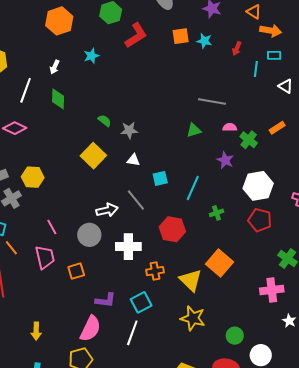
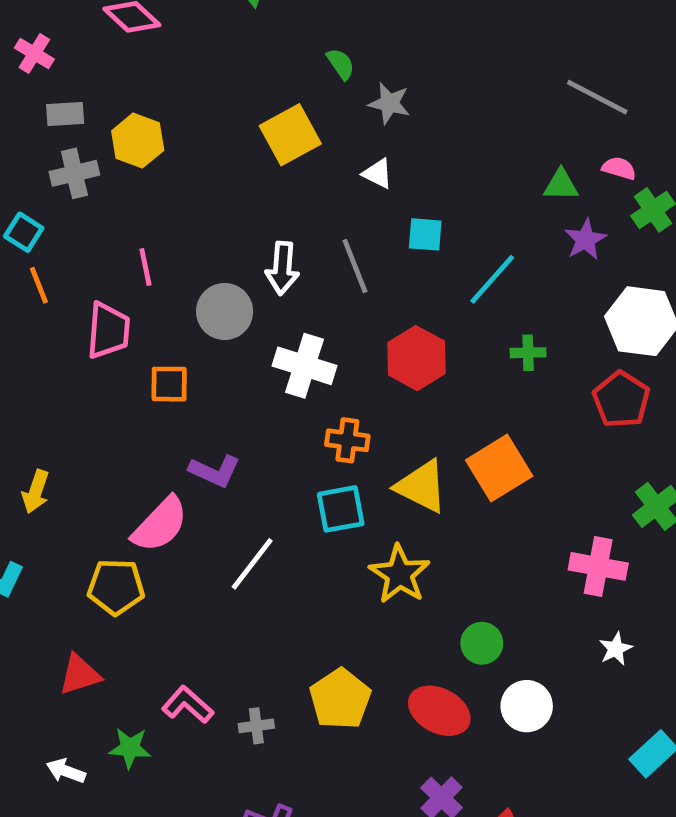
green triangle: (194, 130) -> (561, 185), moved
white arrow: (107, 210) -> (282, 268), turned 90
yellow triangle: (191, 280) -> (421, 486), turned -35
cyan square: (141, 302) -> (341, 509), moved

